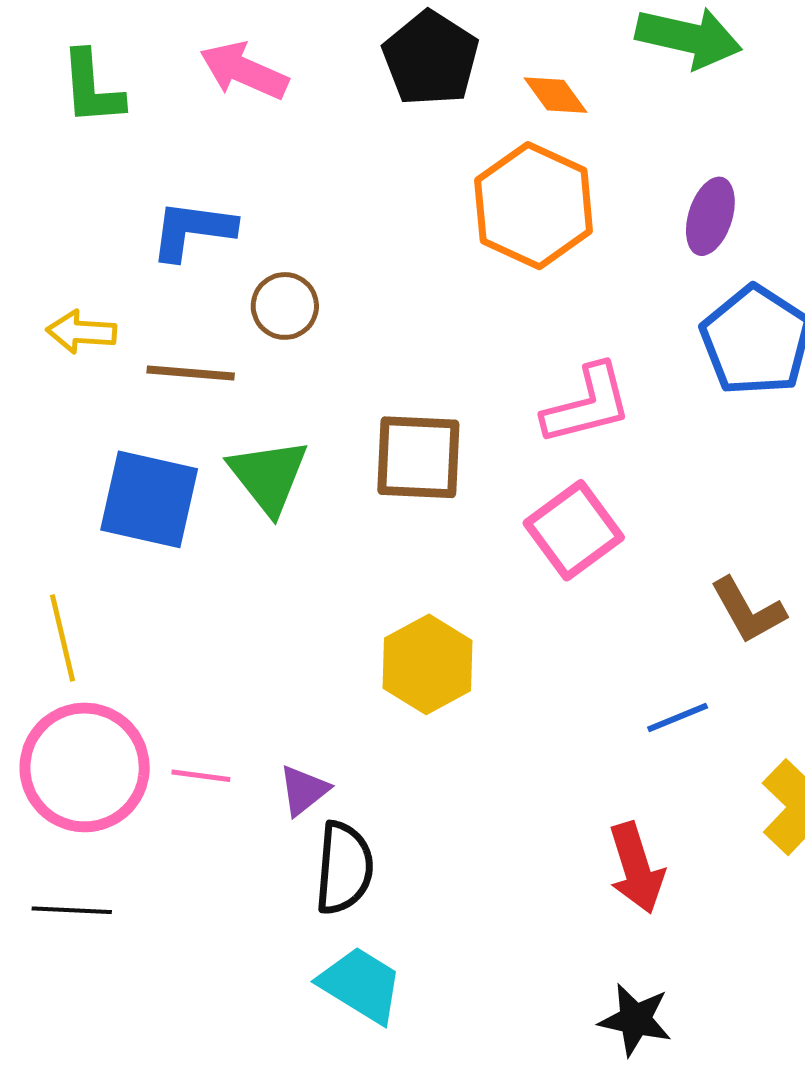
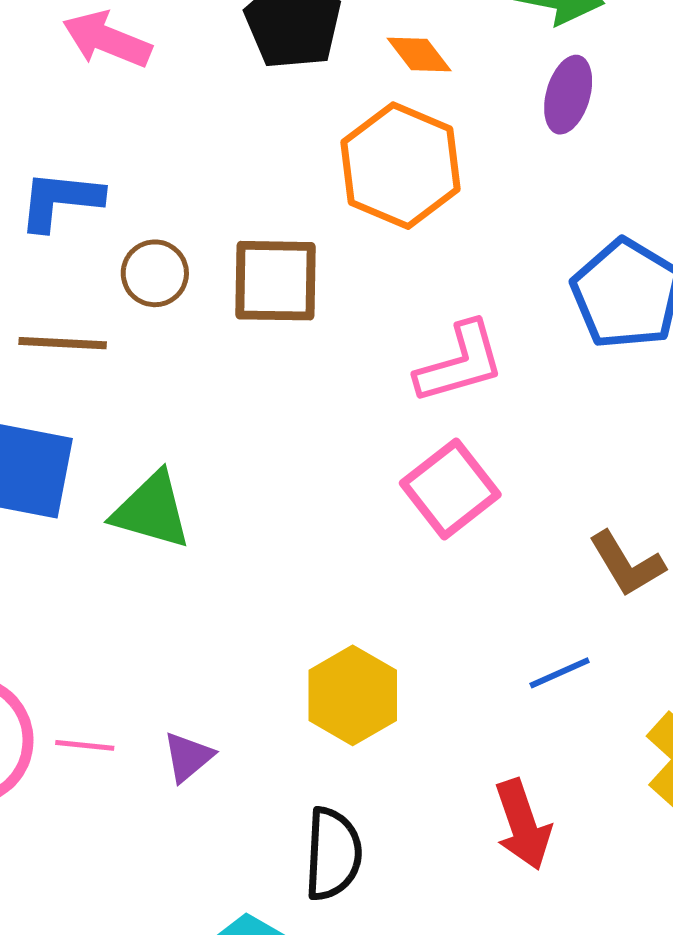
purple ellipse: (710, 216) -> (568, 95), moved
brown square: (418, 457) -> (276, 281), moved
green triangle: (268, 476) -> (152, 510), moved, turned -34
yellow hexagon: (428, 664) -> (353, 695), moved
black semicircle: (344, 868) -> (333, 854), moved

